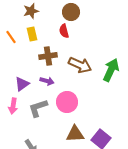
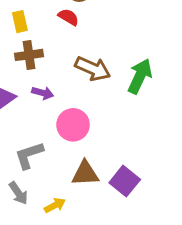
red semicircle: (64, 31) -> (68, 17), turned 136
brown cross: (48, 56) -> (29, 55), moved
gray L-shape: (38, 108) -> (29, 155), moved

